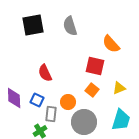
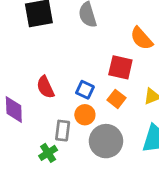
red semicircle: (45, 73) -> (45, 87), moved
blue square: (37, 100) -> (85, 90), moved

